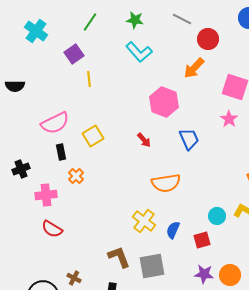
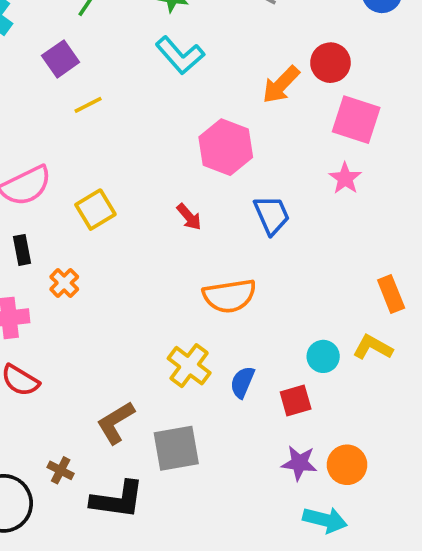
red circle: (208, 39) -> (330, 63), moved
yellow line: (89, 79) -> (88, 105), turned 70
black rectangle: (61, 152) -> (22, 250), moved
brown L-shape: (119, 257) -> (116, 423), moved, turned -100
gray square: (152, 266) -> (176, 448), moved

